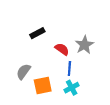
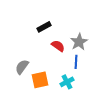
black rectangle: (37, 33) -> (44, 27), moved
blue line: (69, 68) -> (76, 62), moved

